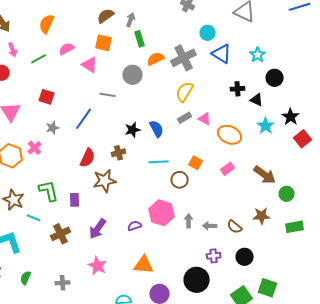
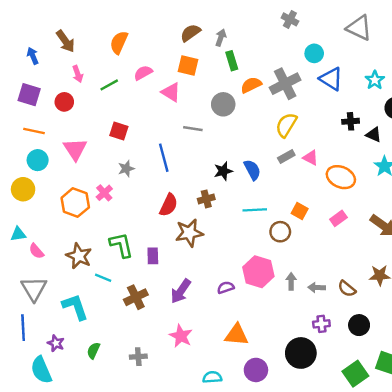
blue line: (84, 119) -> (164, 158), turned -50

